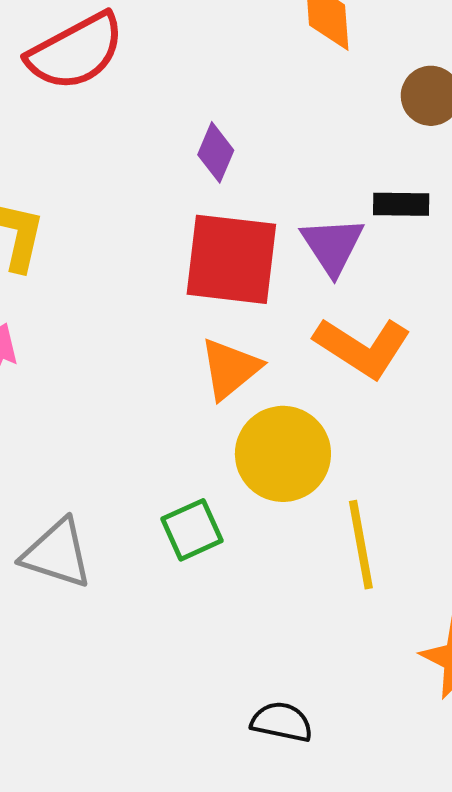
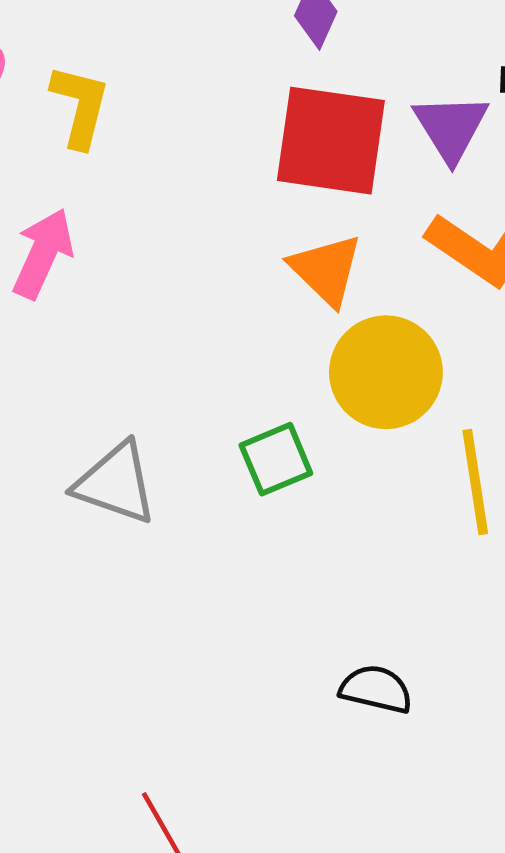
orange triangle: (230, 369) -> (326, 270), turned -38

